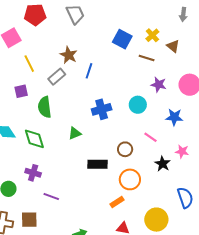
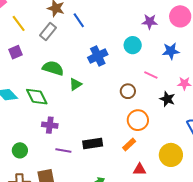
blue line: (89, 71) -> (79, 20), turned -42
green semicircle: (45, 107) -> (53, 68), moved, turned 125
black rectangle: (97, 164) -> (93, 143), moved
purple cross: (33, 173) -> (50, 125), moved

